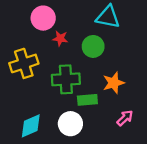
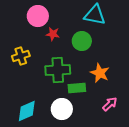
yellow cross: (24, 63) -> (21, 56), size x0.7
orange star: (114, 83) -> (100, 73), turned -30

